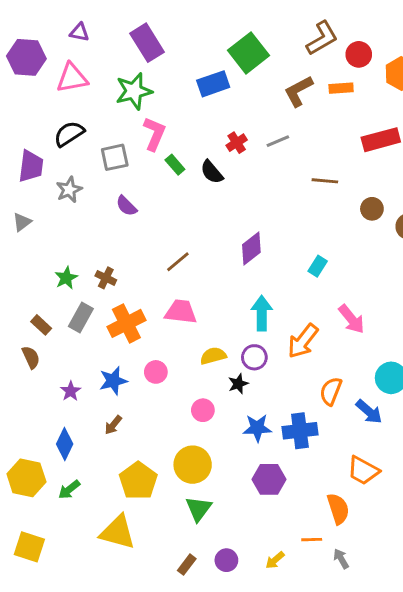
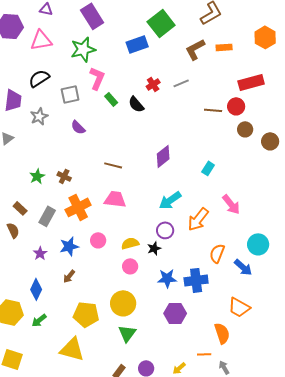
red circle: (359, 54) -> (236, 106), moved
brown line: (178, 262) -> (113, 165), turned 54
cyan arrow: (262, 313) -> (170, 200), turned -125
gray rectangle: (81, 318) -> (47, 216), moved
yellow semicircle: (213, 356) -> (130, 243), moved
yellow pentagon: (138, 481) -> (86, 314), turned -30

